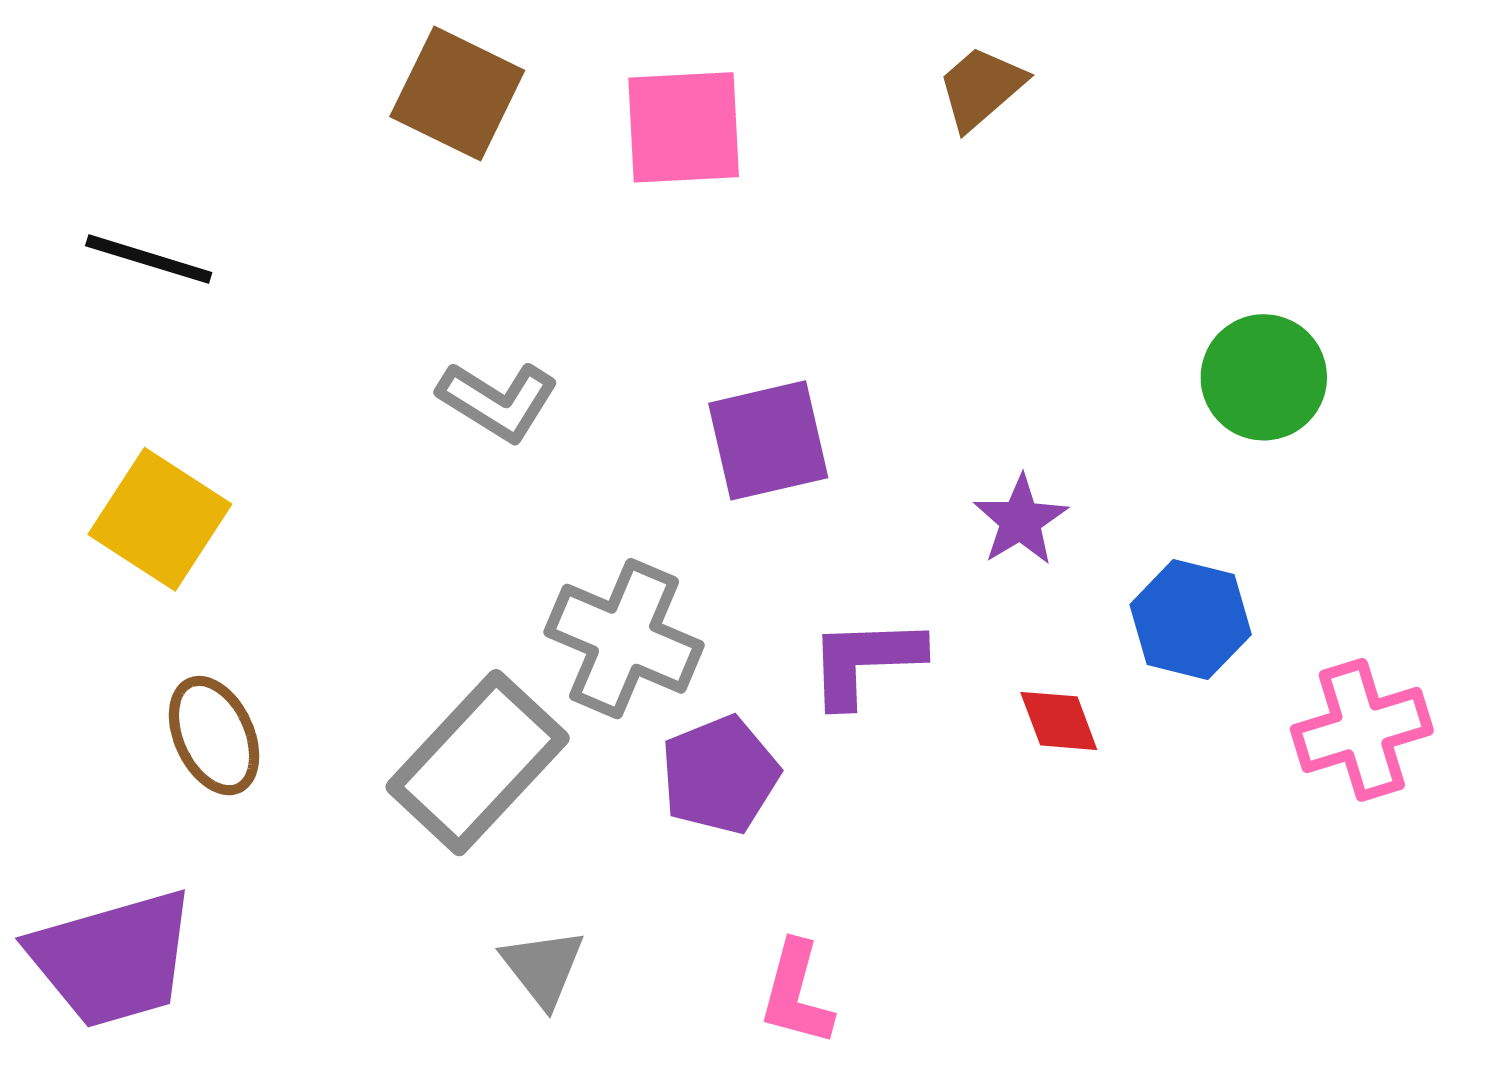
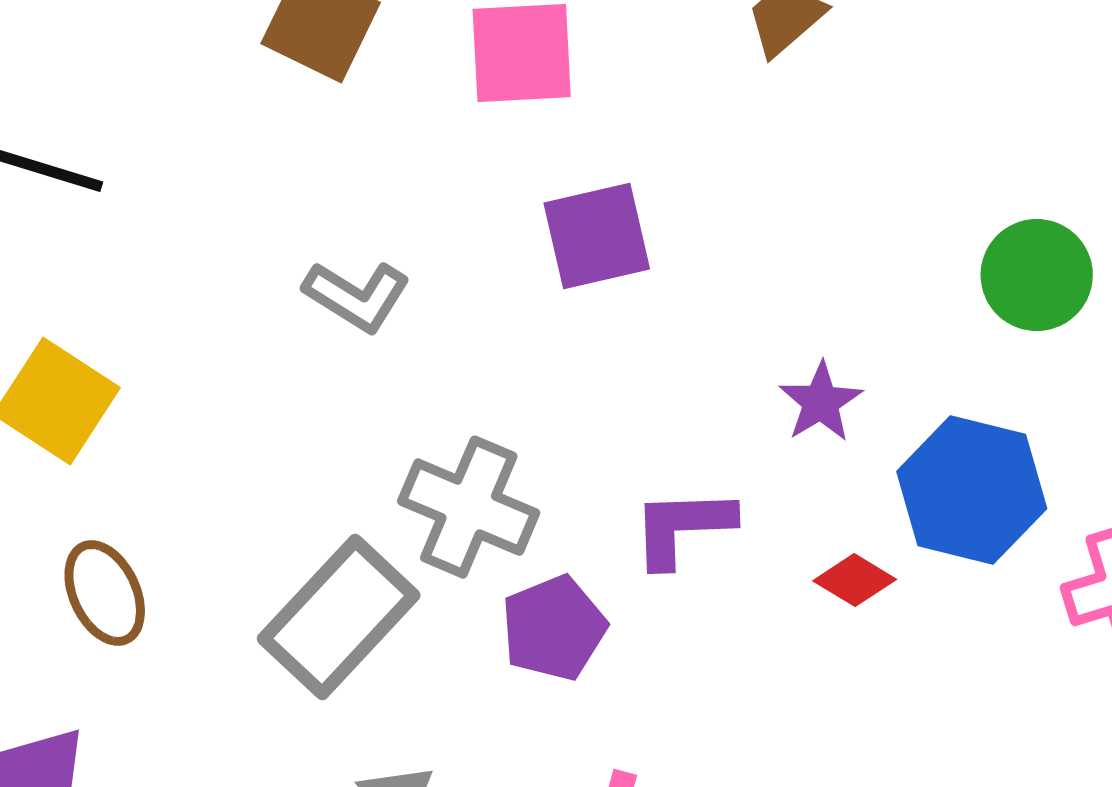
purple square: (768, 440) -> (597, 236), moved
blue hexagon: (1191, 620) -> (972, 490), size x1.4
red diamond: (1059, 721) -> (855, 580), turned -38

